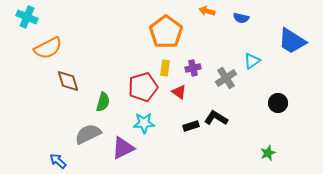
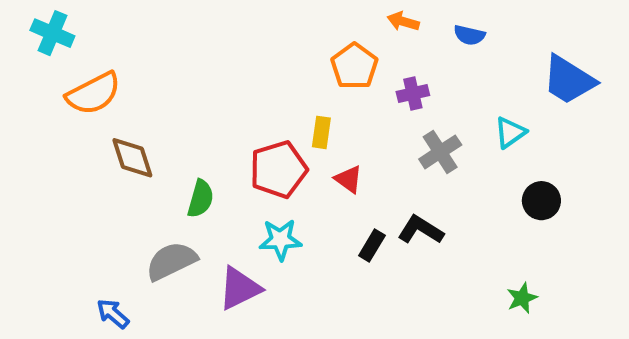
orange pentagon: (166, 32) -> (354, 66), moved, size x0.7
cyan triangle: (252, 61) -> (510, 132), moved
purple cross: (193, 68) -> (413, 94), moved
black rectangle: (191, 126) -> (372, 245), turned -42

